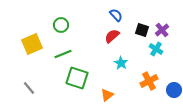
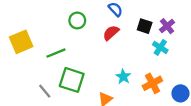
green circle: (61, 25) -> (77, 20), moved
cyan star: (121, 63) -> (123, 77), moved
gray line: (29, 88) -> (45, 91), moved

